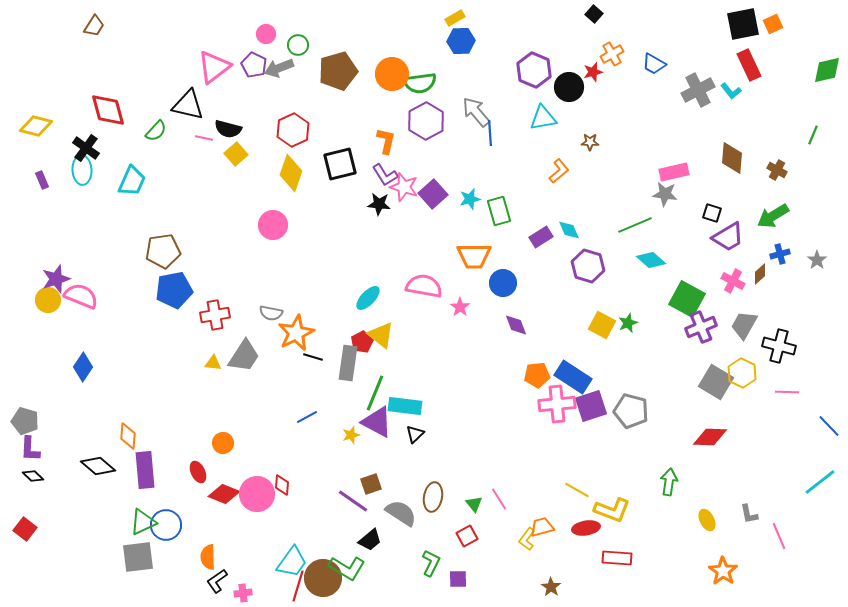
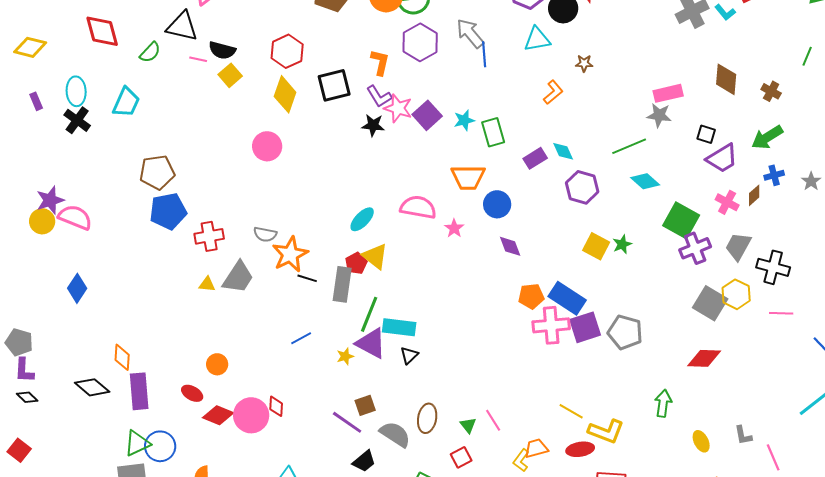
black cross: (86, 148) -> (77, 120), moved
red ellipse: (198, 472) -> (192, 393), turned -35

